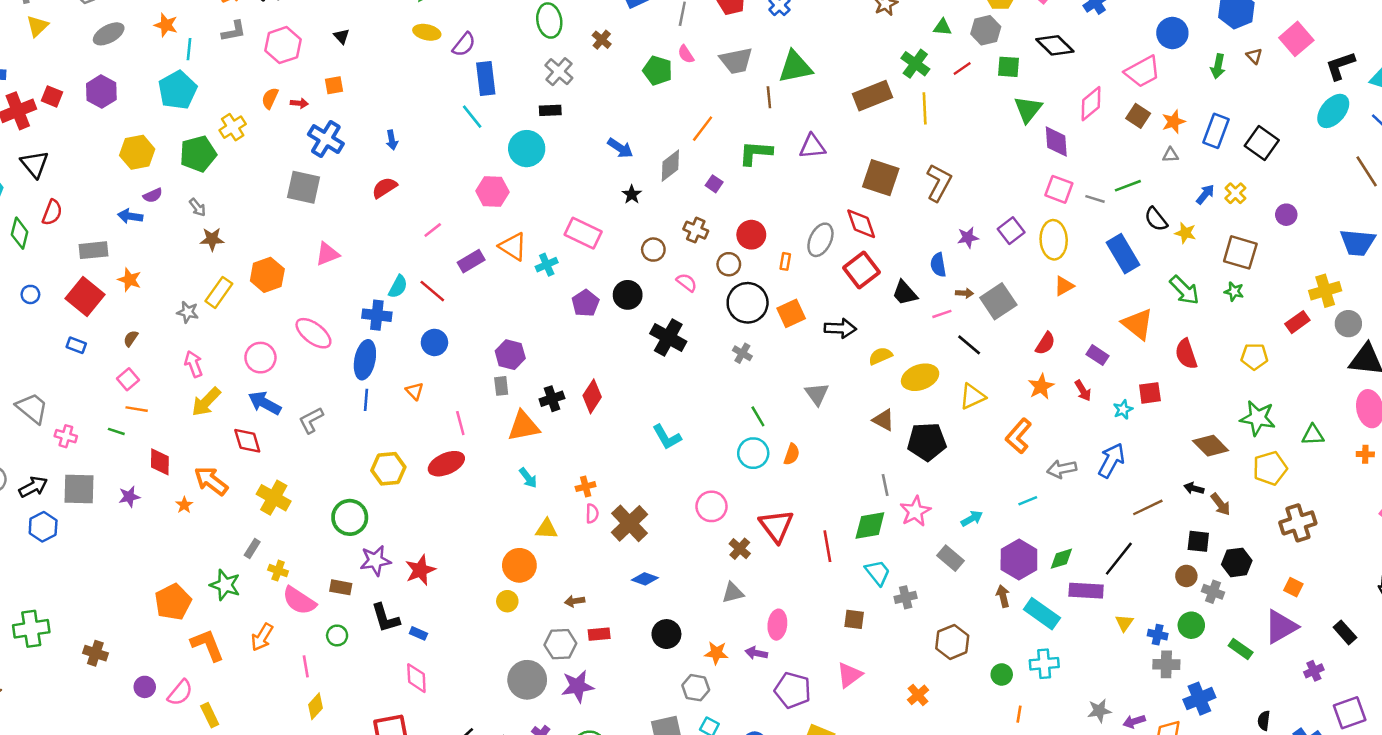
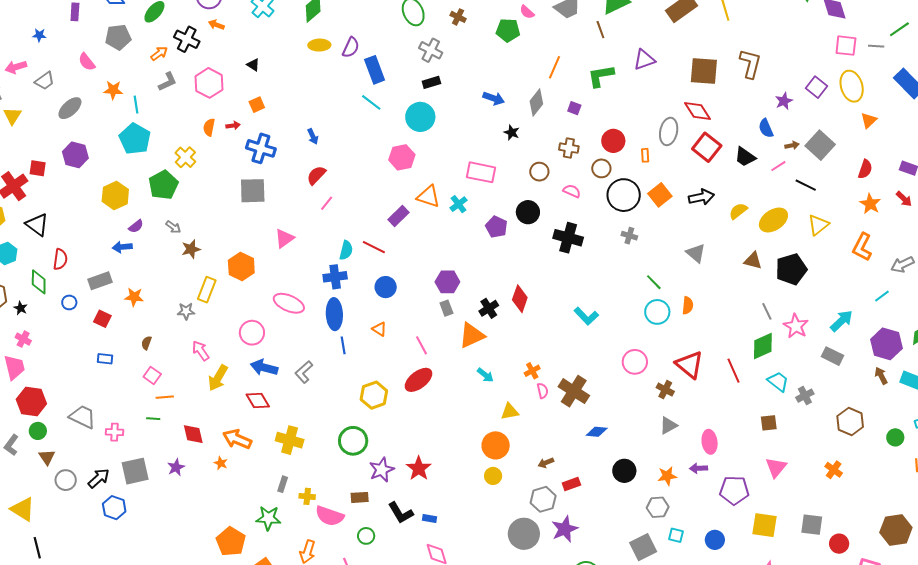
pink line: (433, 230) -> (327, 203), moved
blue circle: (30, 294) -> (69, 302), moved
red square: (85, 296) -> (102, 319), size x0.6
cyan arrow: (972, 519) -> (842, 321), size x1.4

